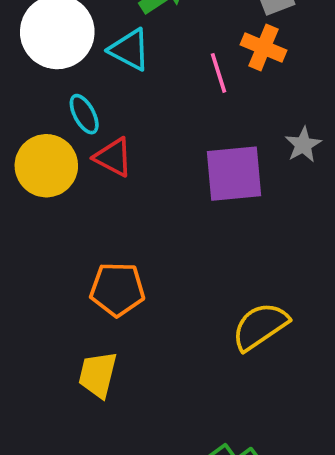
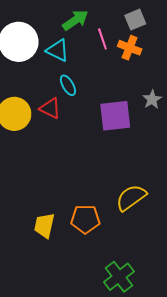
pink line: (219, 73) -> (102, 39), moved
cyan ellipse: (84, 114) -> (68, 85), moved
orange pentagon: (117, 289) -> (85, 219), moved

